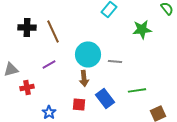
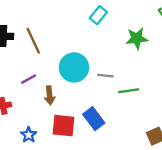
brown arrow: (84, 78) -> (50, 95), moved
green line: (137, 90) -> (129, 91), moved
red square: (79, 104) -> (63, 126), size x1.5

